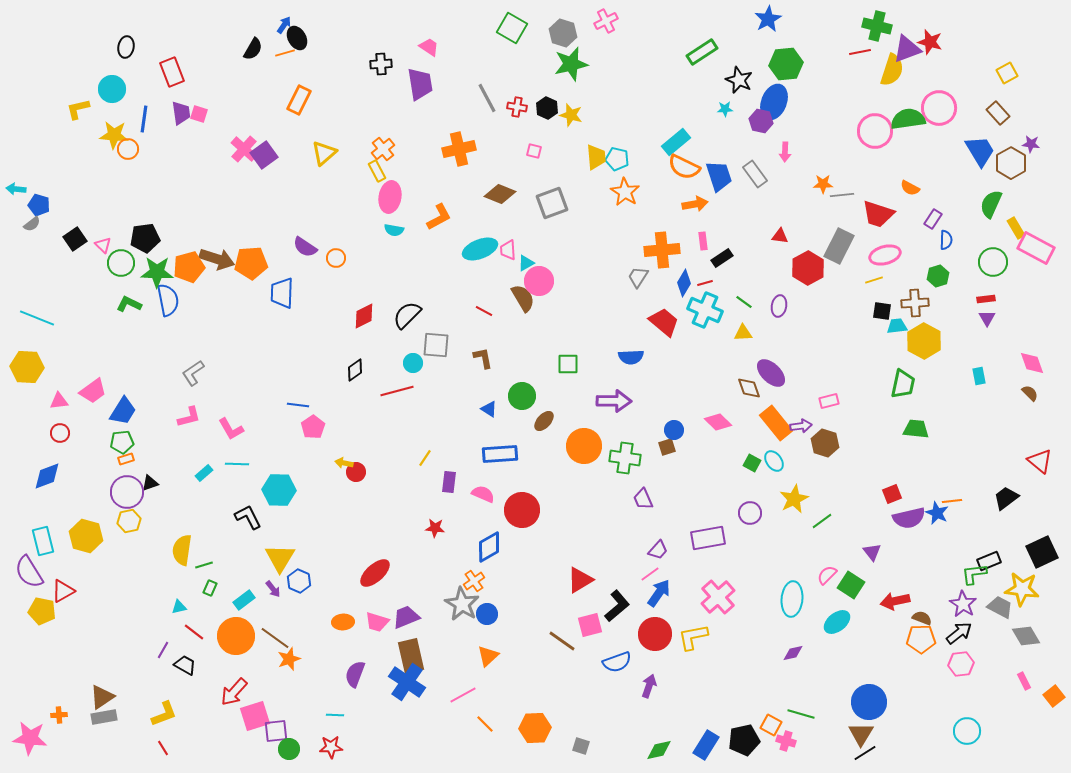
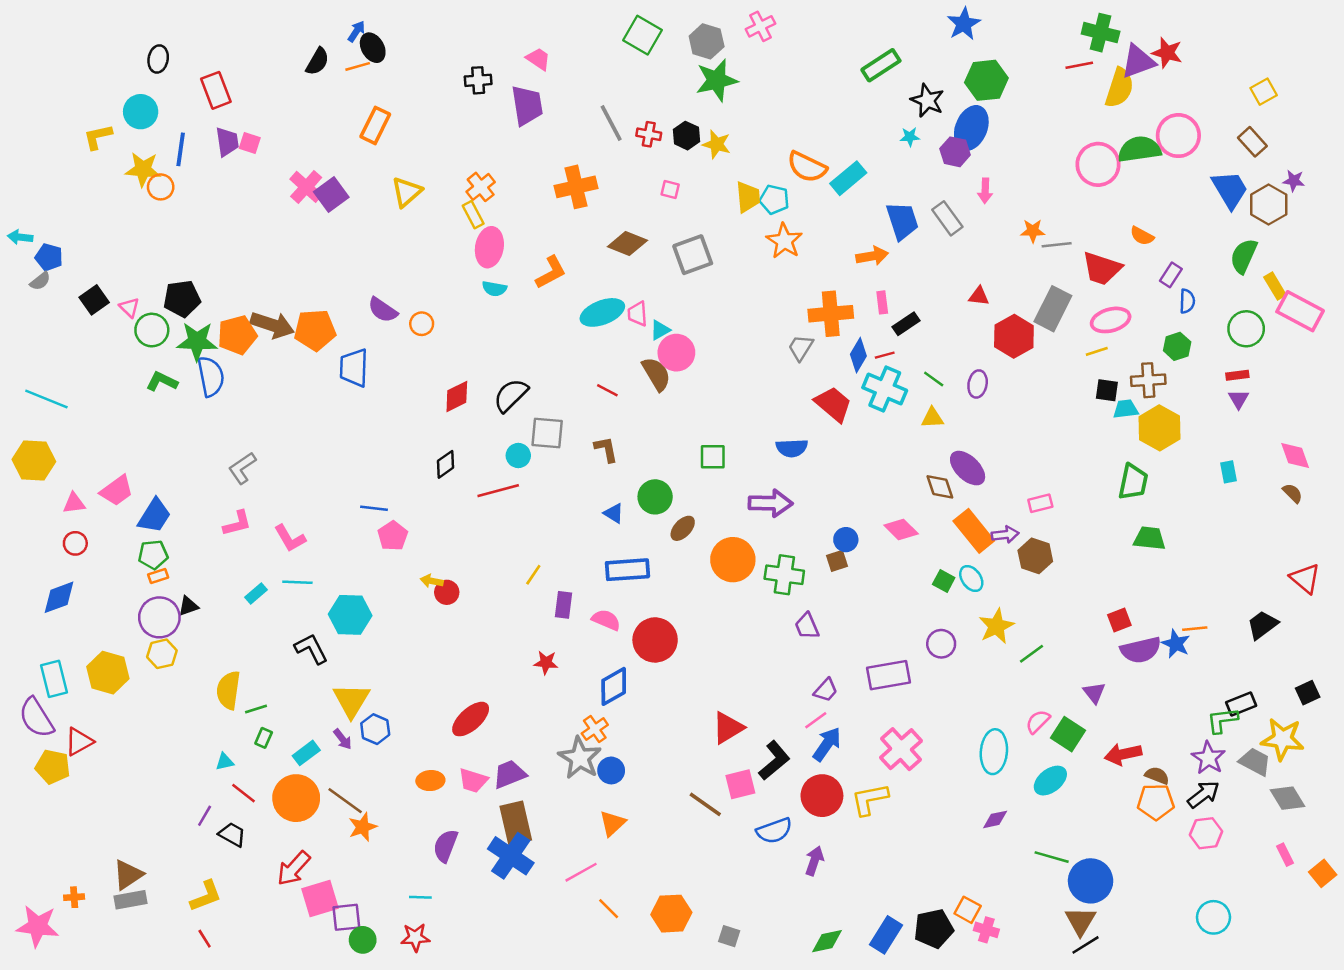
orange semicircle: (684, 167) -> (807, 167), moved
black square: (1042, 552) -> (1308, 693), size x0.6
green line: (801, 714) -> (1052, 857), moved

